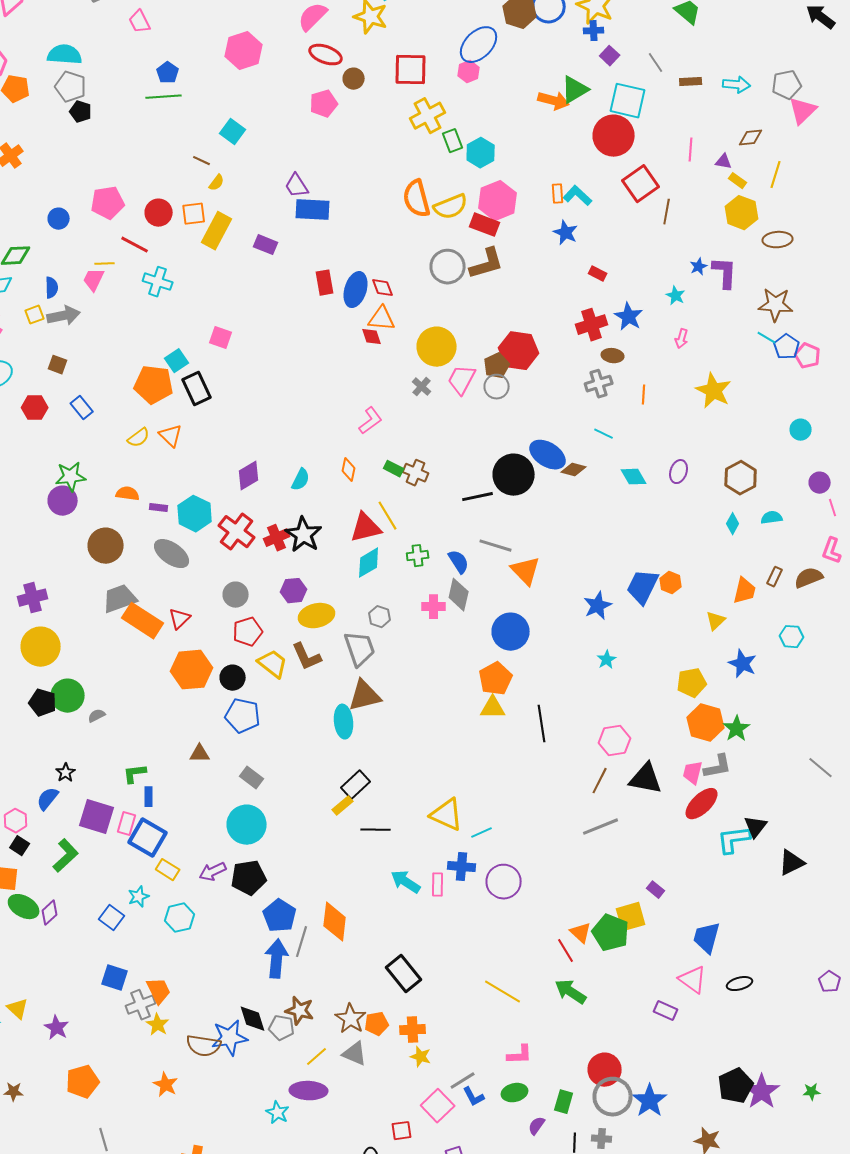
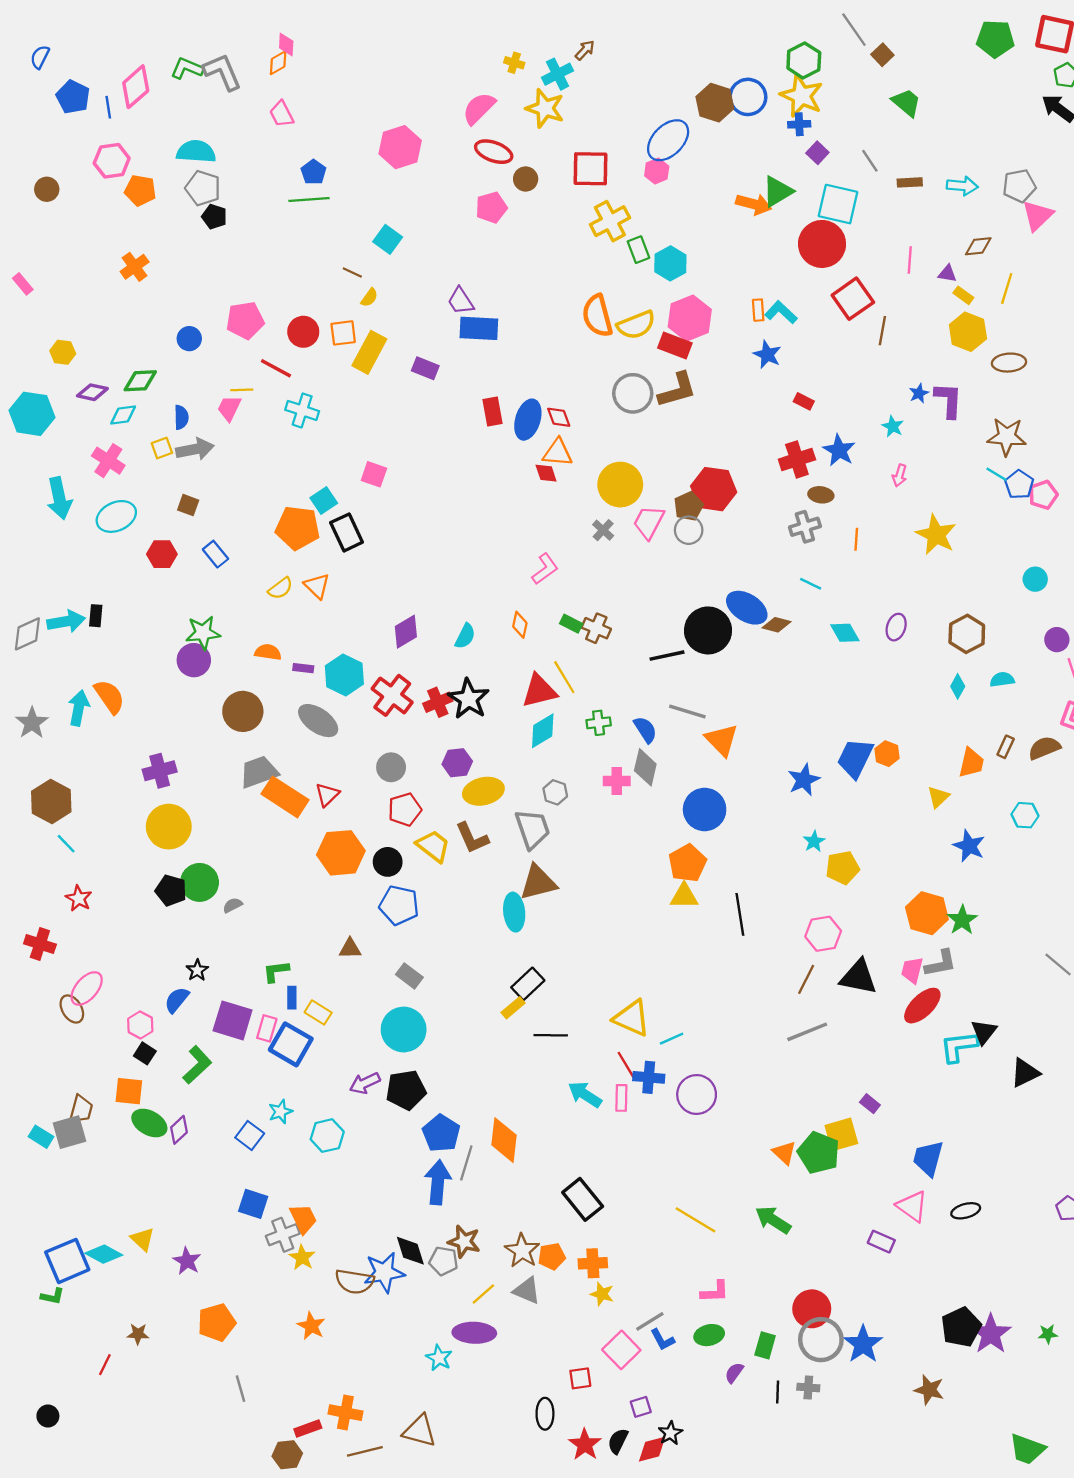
pink pentagon: (808, 356) -> (1043, 495), turned 30
yellow pentagon: (692, 683) -> (843, 868), moved
yellow rectangle: (168, 870) -> (318, 1012), moved
red line: (566, 951) -> (626, 1065), moved

